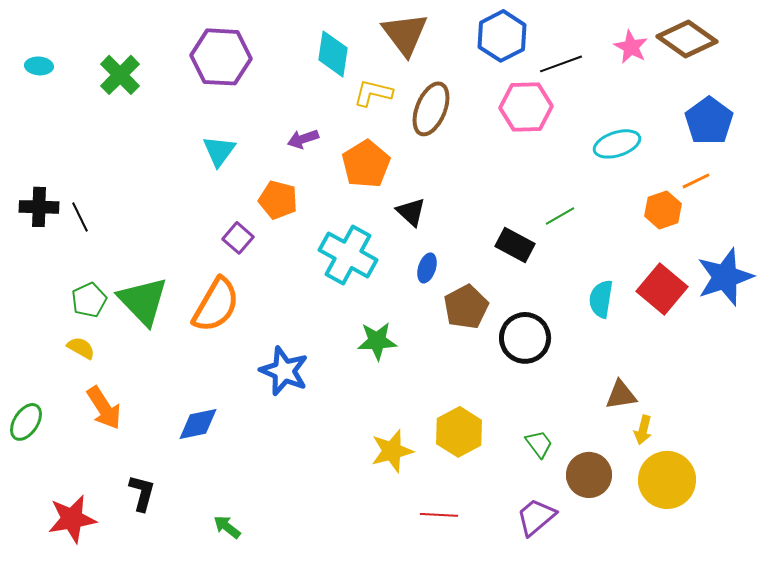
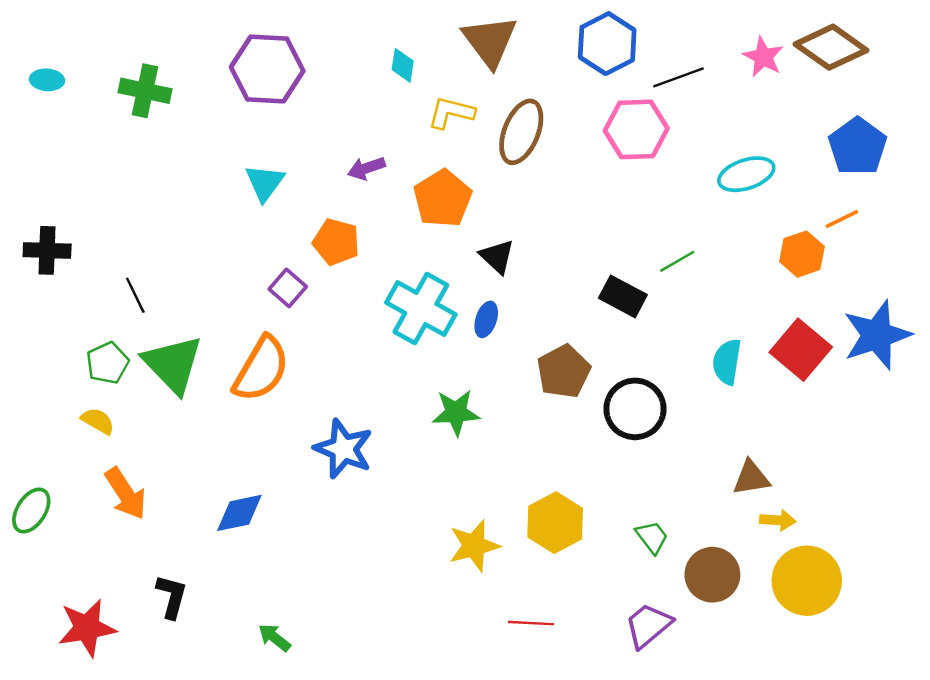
cyan diamond: (333, 54) -> (403, 65), size x0.6
green cross: (120, 75) -> (145, 91), turned -33
black line: (80, 217) -> (135, 295), moved
blue ellipse: (427, 268) -> (486, 319), moved
yellow arrow: (643, 430) -> (778, 520), turned -100

